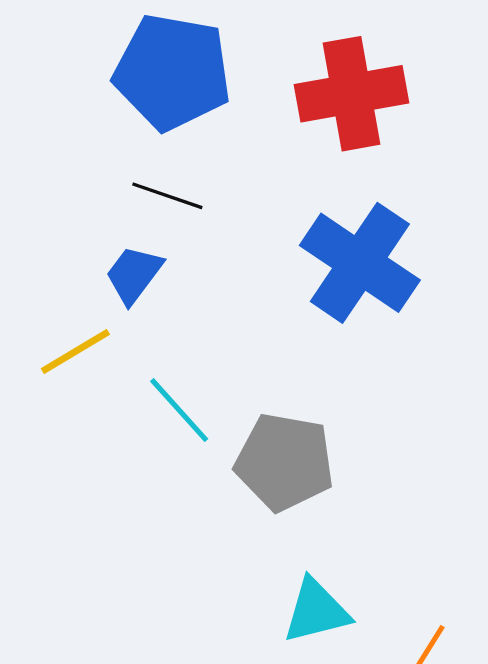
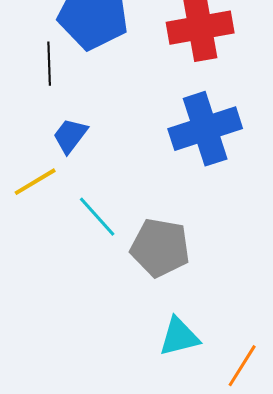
black line: (167, 196) -> (49, 64), moved, turned 69
blue cross: (360, 263) -> (205, 129), turned 38

